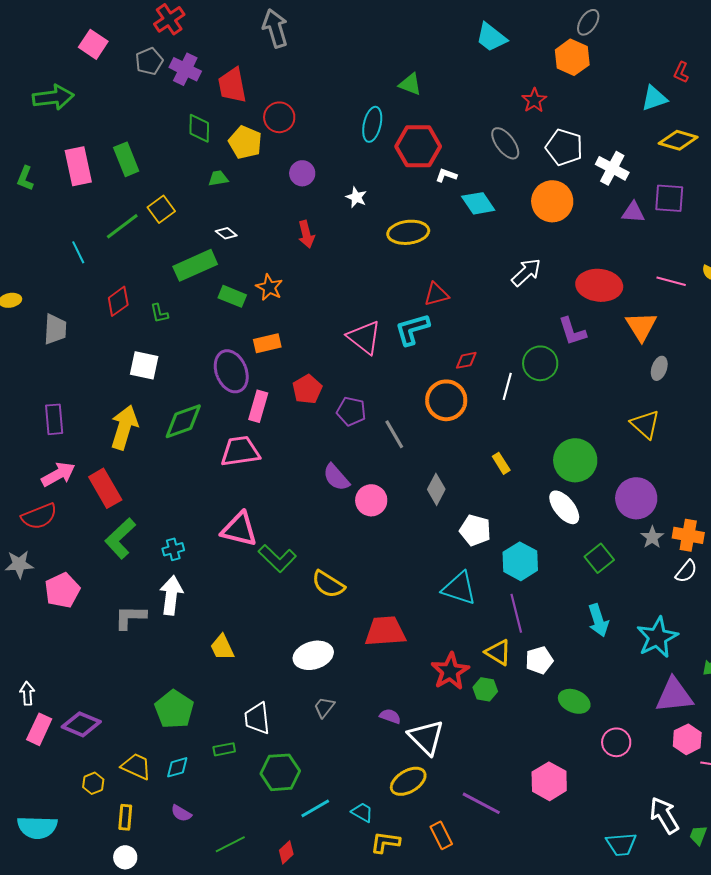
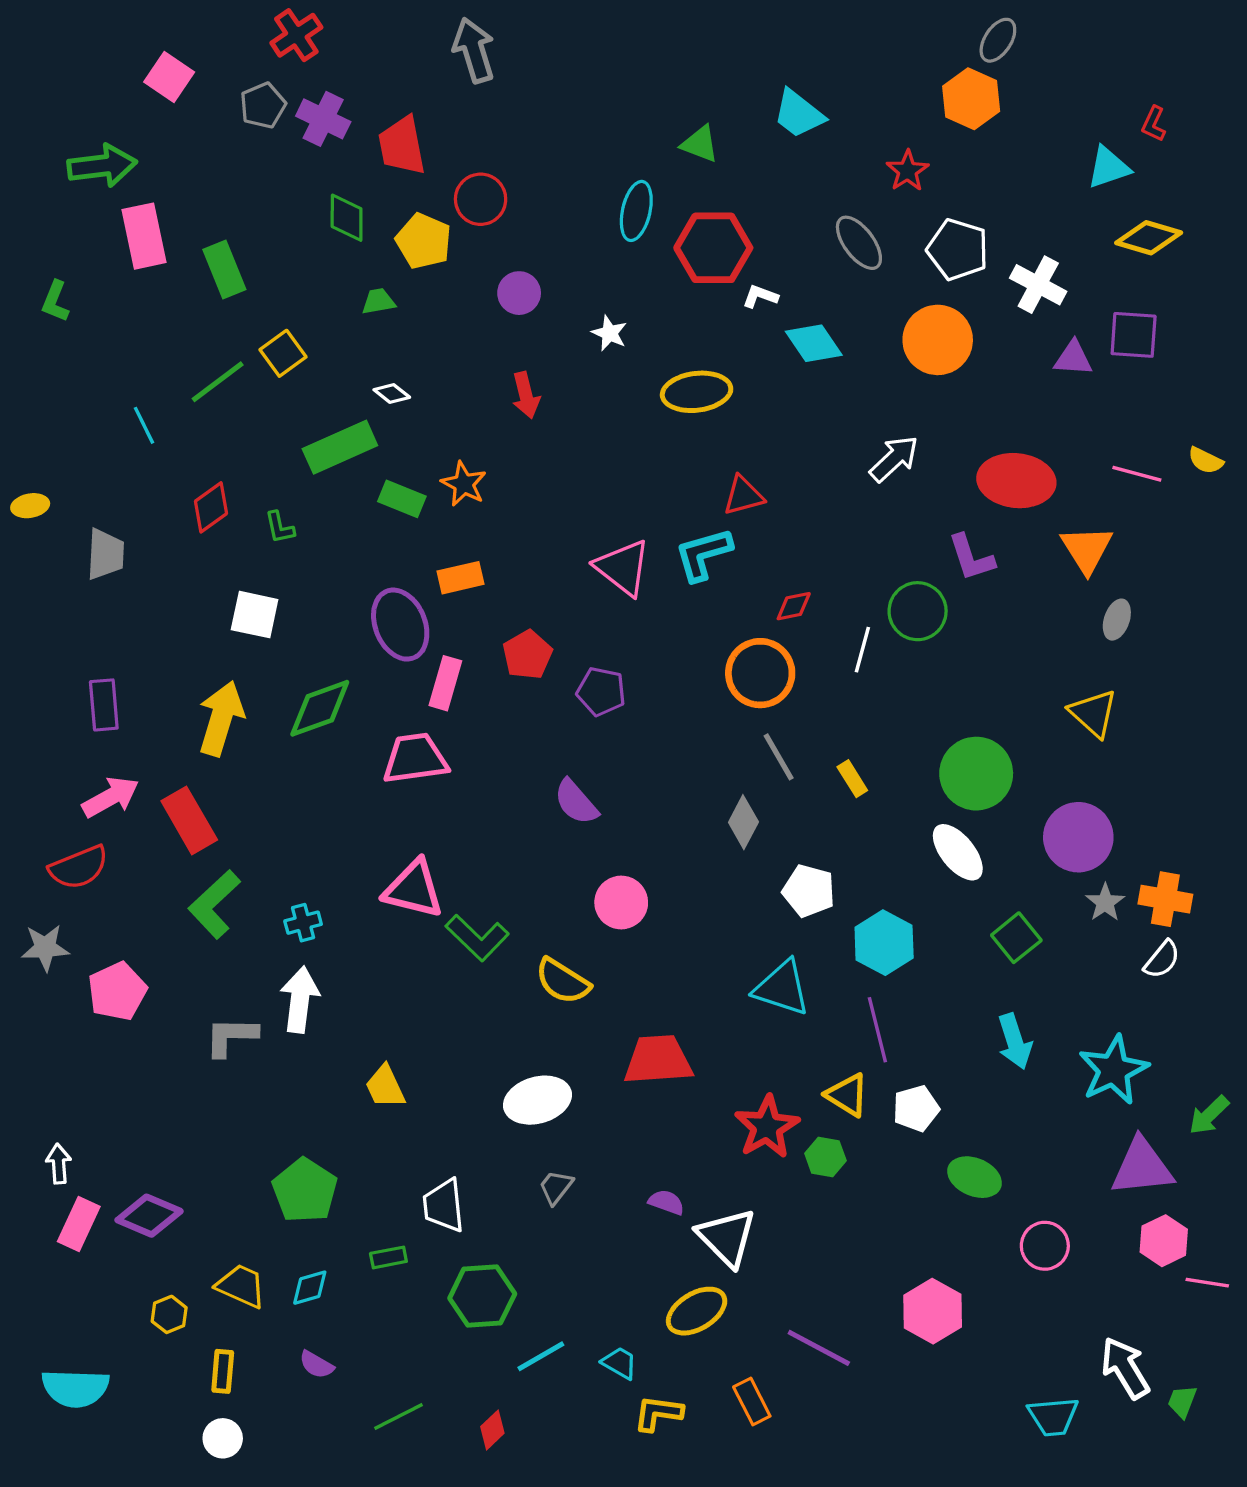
cyan trapezoid: (491, 37) -> (799, 114), moved
pink rectangle: (78, 166) -> (144, 236), moved
gray line: (394, 434) -> (779, 757), moved
pink circle: (371, 500) -> (621, 903), moved

